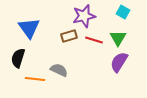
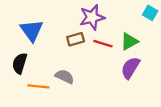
cyan square: (123, 12) -> (150, 13), moved
green triangle: (118, 38) -> (129, 41), turned 30

